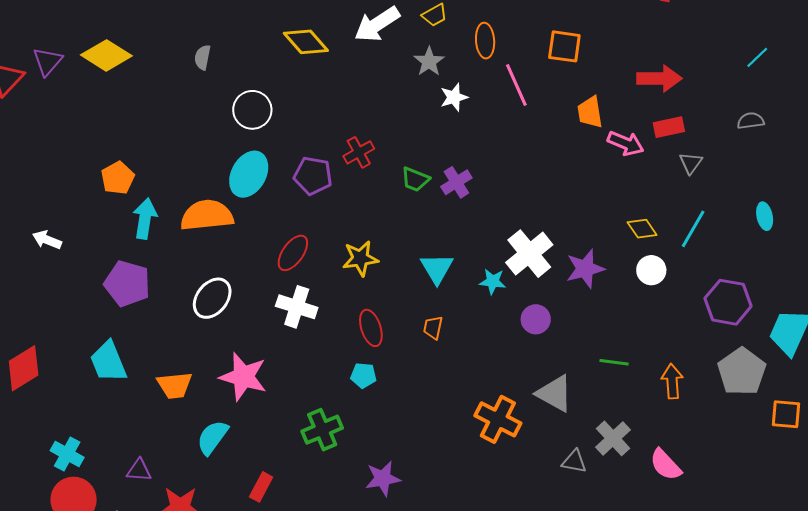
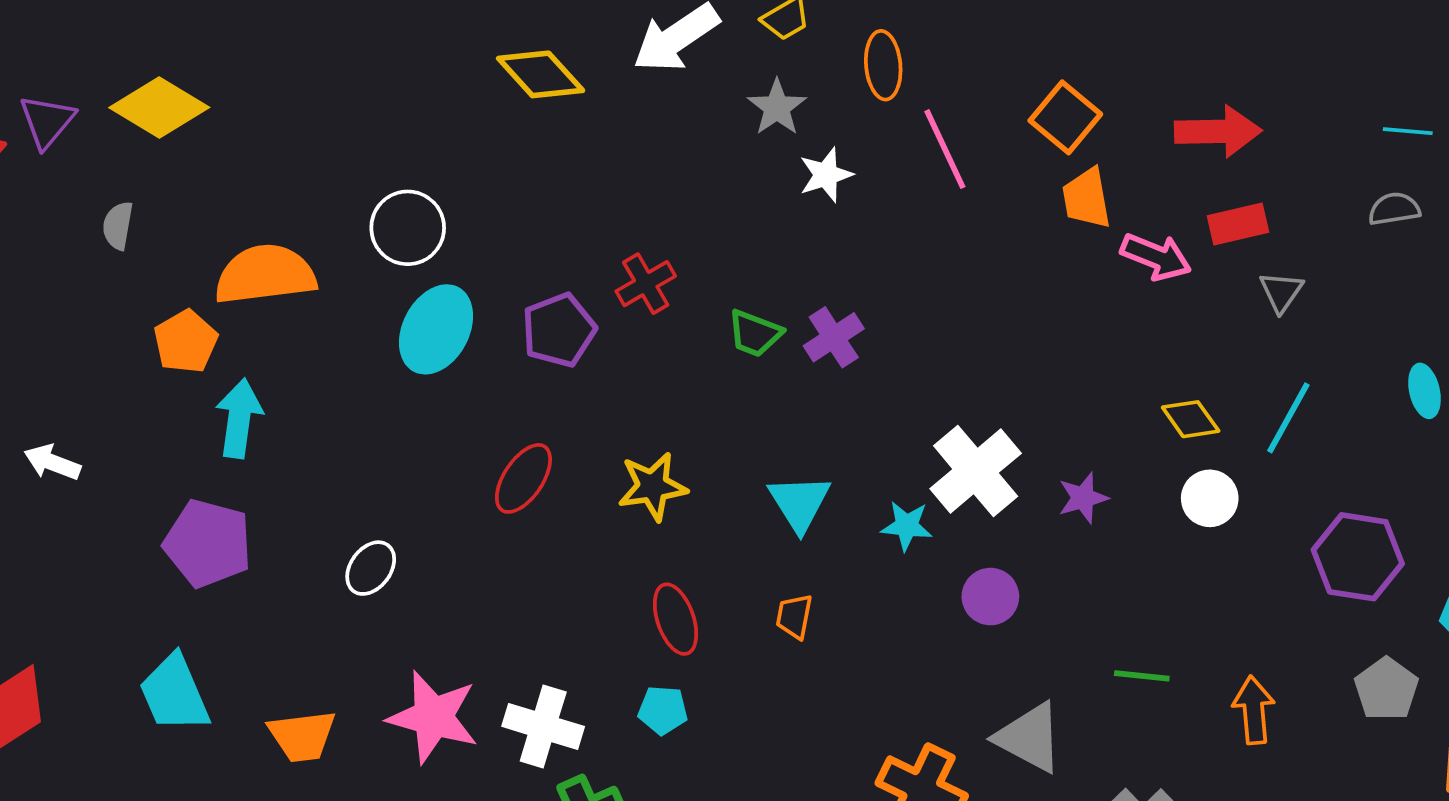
orange square: (564, 46) -> (1065, 117), moved, turned 33
gray semicircle: (203, 57) -> (118, 226), moved
cyan line: (757, 57) -> (1408, 131), moved, turned 50
white circle: (252, 110) -> (408, 228), moved
purple pentagon: (313, 176) -> (559, 330), turned -30
orange semicircle: (207, 215) -> (265, 274), moved
purple star: (585, 269) -> (1083, 498), size x0.7
white ellipse: (212, 298) -> (371, 568), size x0.7
white cross: (297, 307) -> (543, 726), moved
gray pentagon: (742, 372) -> (1386, 689), size x0.7

